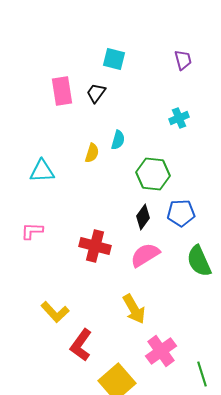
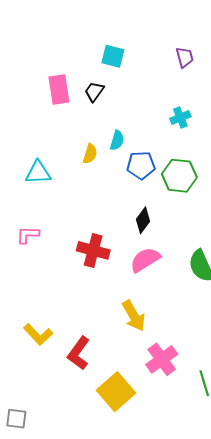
green hexagon: (153, 174) -> (179, 176), moved
blue pentagon: (181, 213) -> (141, 165), moved
yellow L-shape: (55, 312) -> (38, 334), moved

